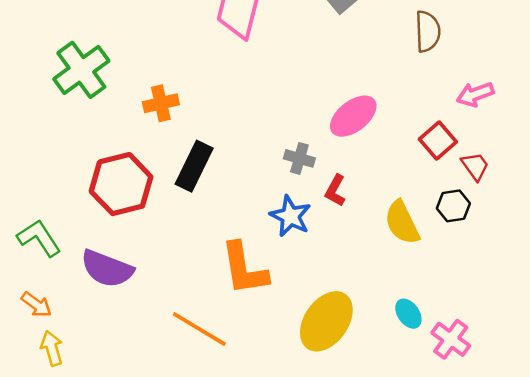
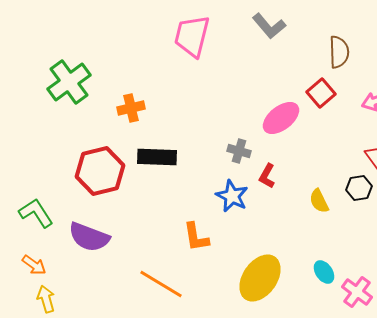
red square: (438, 140) -> (321, 93), moved
black rectangle: (194, 166) -> (157, 157), turned 66
yellow semicircle: (402, 223) -> (319, 201), size x0.7
orange L-shape: (244, 269) -> (196, 237), size x0.7

